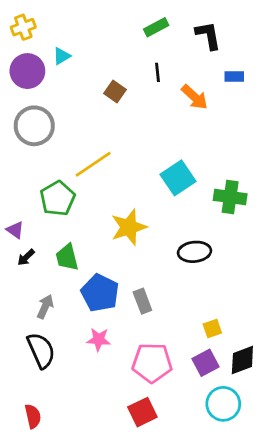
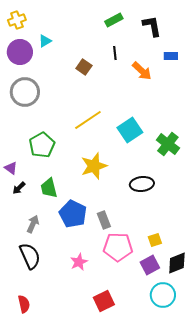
yellow line: (93, 164) -> (88, 120), moved
green cross: (230, 197) -> (168, 144), turned 30
pink star: (99, 339) -> (79, 262), moved, turned -30
pink pentagon: (152, 363) -> (118, 247), moved

